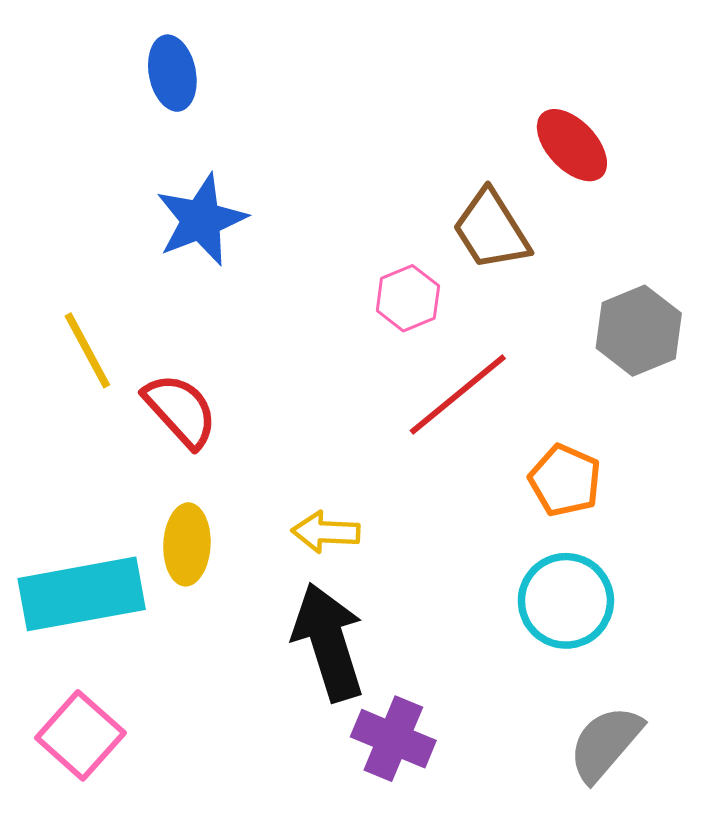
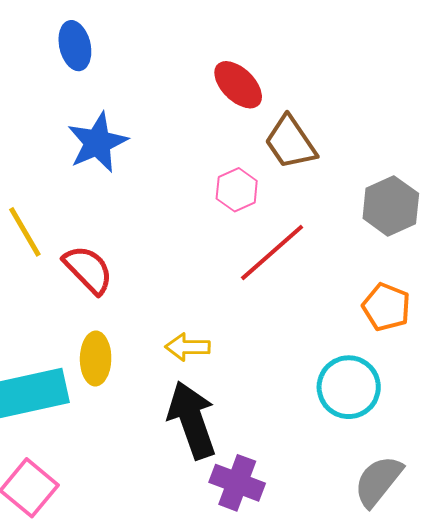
red ellipse: (572, 145) -> (238, 85), moved
orange pentagon: (565, 480) -> (386, 307), moved

